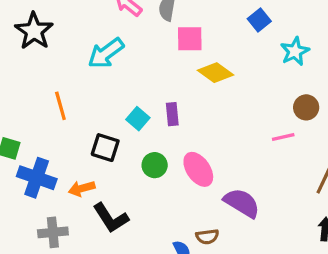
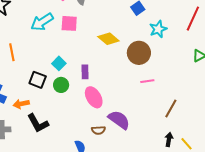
pink square: (190, 39) -> (69, 23), moved
brown circle: (306, 107) -> (139, 53), moved, size x1.5
purple rectangle: (172, 114) -> (85, 72), moved
green circle: (155, 165) -> (61, 85), moved
brown semicircle: (207, 237) -> (98, 130), moved

